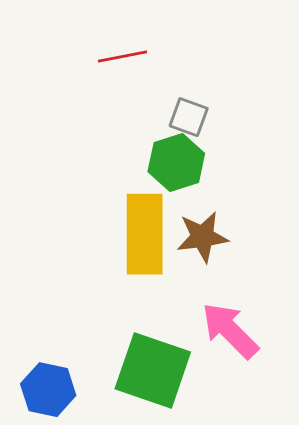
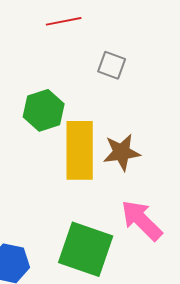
green hexagon: (176, 162) -> (44, 110), moved

